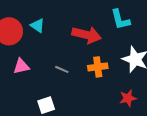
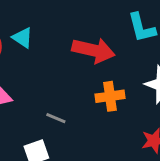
gray line: (62, 69) -> (56, 118), moved

